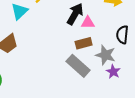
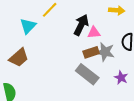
gray star: (106, 55) -> (105, 52), moved

